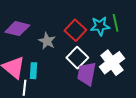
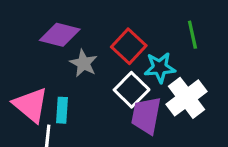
cyan star: (100, 26) -> (160, 68), moved
purple diamond: (17, 29) -> (60, 35), moved

